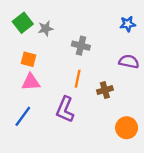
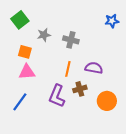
gray star: (46, 29) -> (44, 35), moved
purple semicircle: (129, 62) -> (94, 68), moved
brown cross: (105, 90) -> (80, 89), moved
orange circle: (127, 128) -> (107, 101), moved

